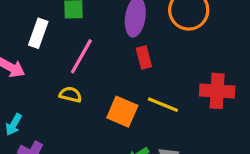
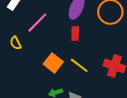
yellow semicircle: (70, 95) -> (16, 43), moved, turned -144

